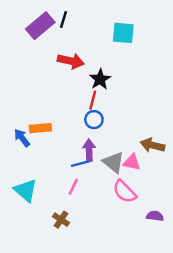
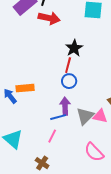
red arrow: (71, 61) -> (49, 18), moved
gray triangle: (113, 162) -> (85, 116), turned 36
pink semicircle: (124, 192) -> (94, 152), moved

